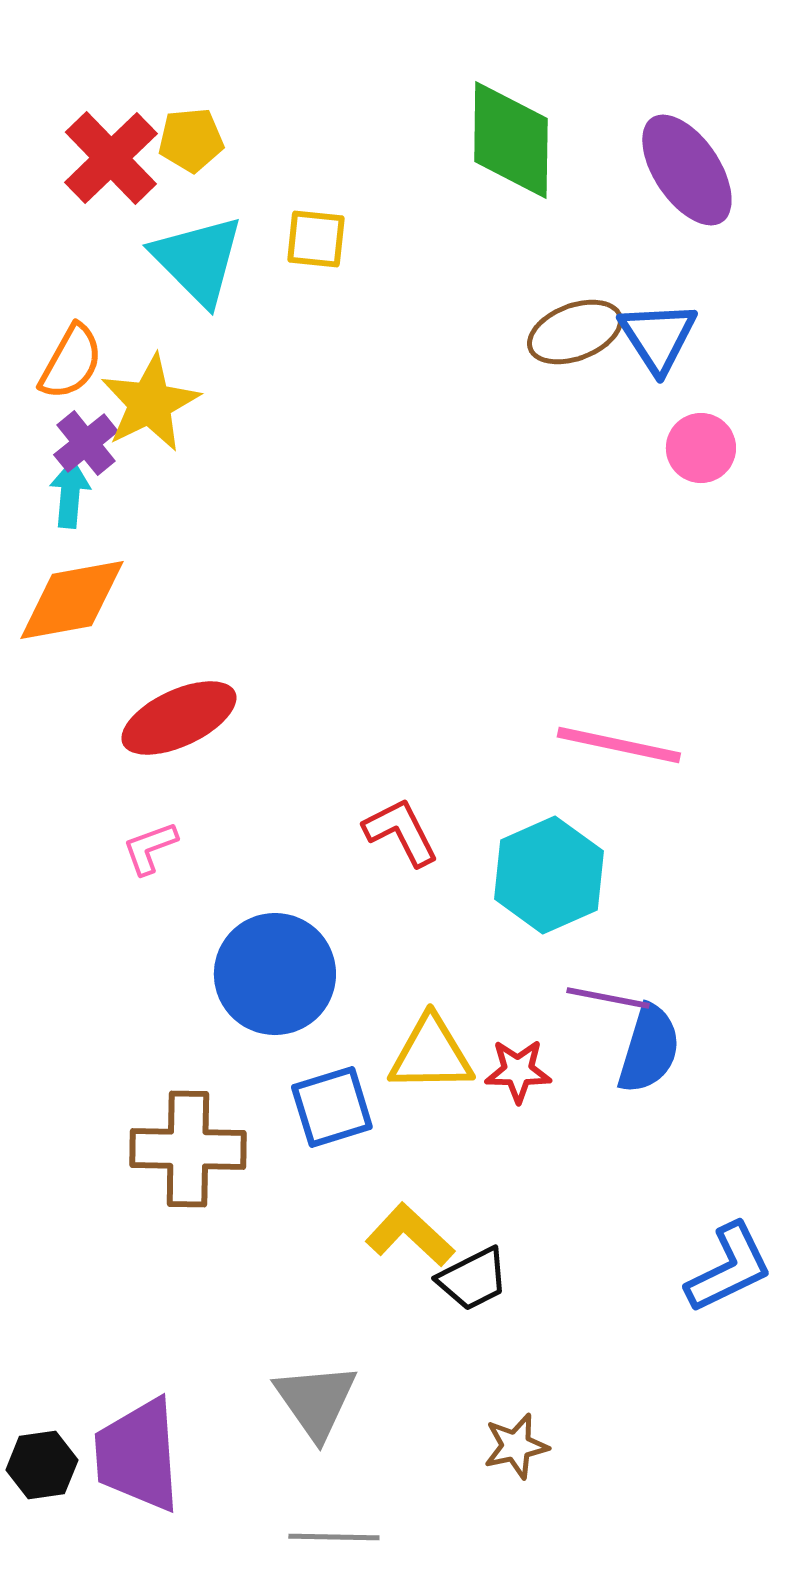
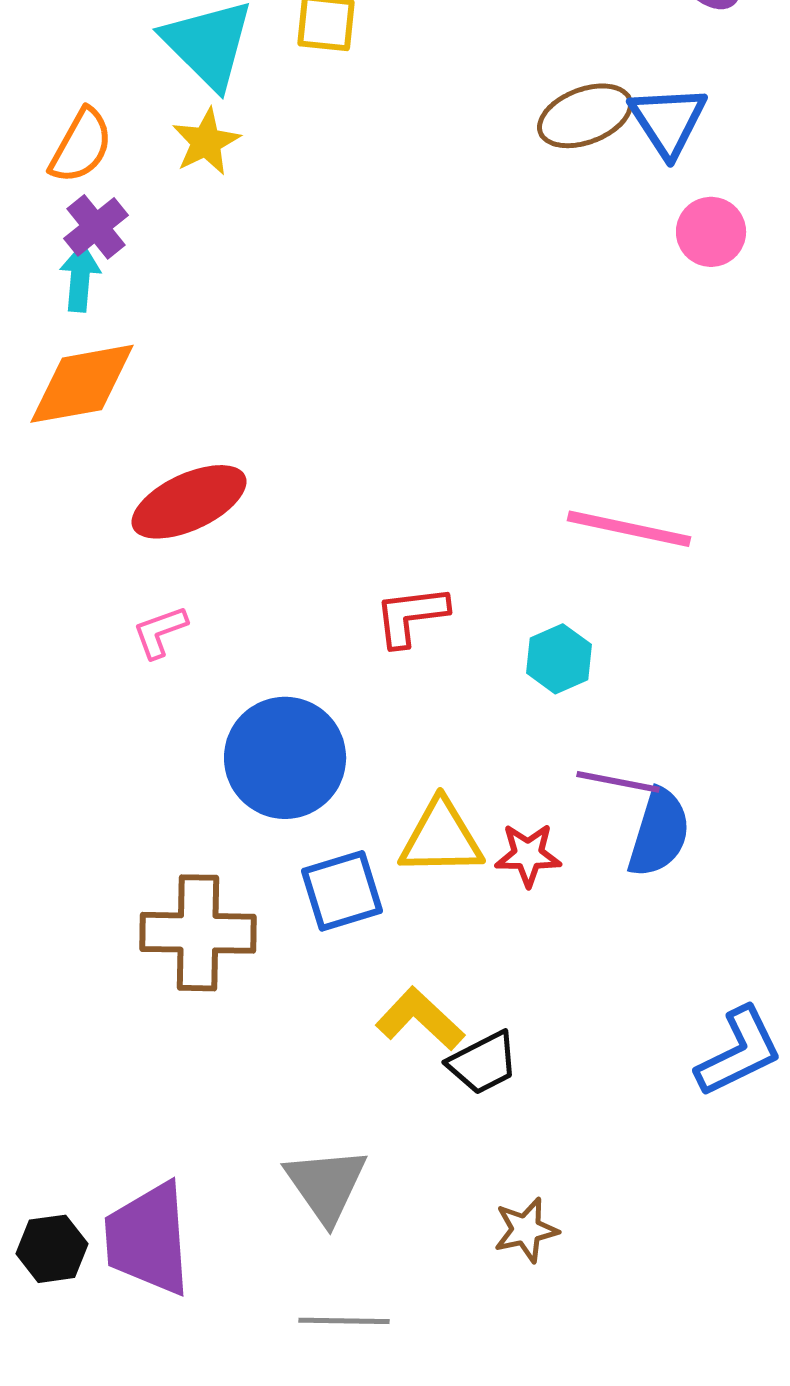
yellow star: (150, 403) -> (206, 142), moved, size x0.7
red L-shape: (401, 832) -> (411, 616), turned -70
cyan hexagon: (549, 875) -> (559, 659), size x0.6

